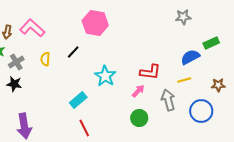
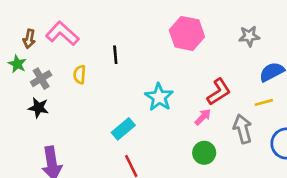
gray star: (183, 17) -> (249, 36), moved
pink hexagon: (95, 23) -> (187, 33), moved
black line: (73, 52) -> (115, 55), moved, turned -48
red L-shape: (150, 72) -> (219, 92), turned -40

